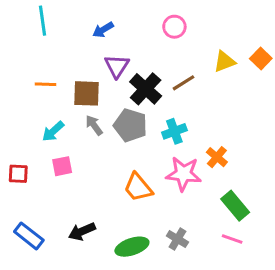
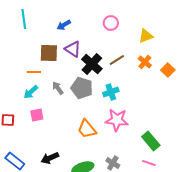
orange square: (261, 59) -> (168, 70), moved
yellow triangle: (224, 62) -> (146, 36), moved
purple triangle: (117, 66) -> (73, 49), turned -30
orange line: (46, 84) -> (34, 72), moved
brown square: (86, 93) -> (49, 53), moved
orange cross: (217, 157) -> (145, 62), moved

